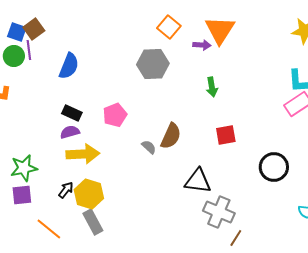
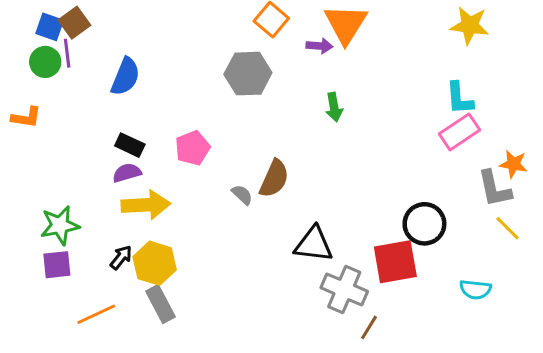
red square: (226, 135) -> (395, 262), moved, size x1.5
orange line: (49, 229) -> (96, 314), turned -64

